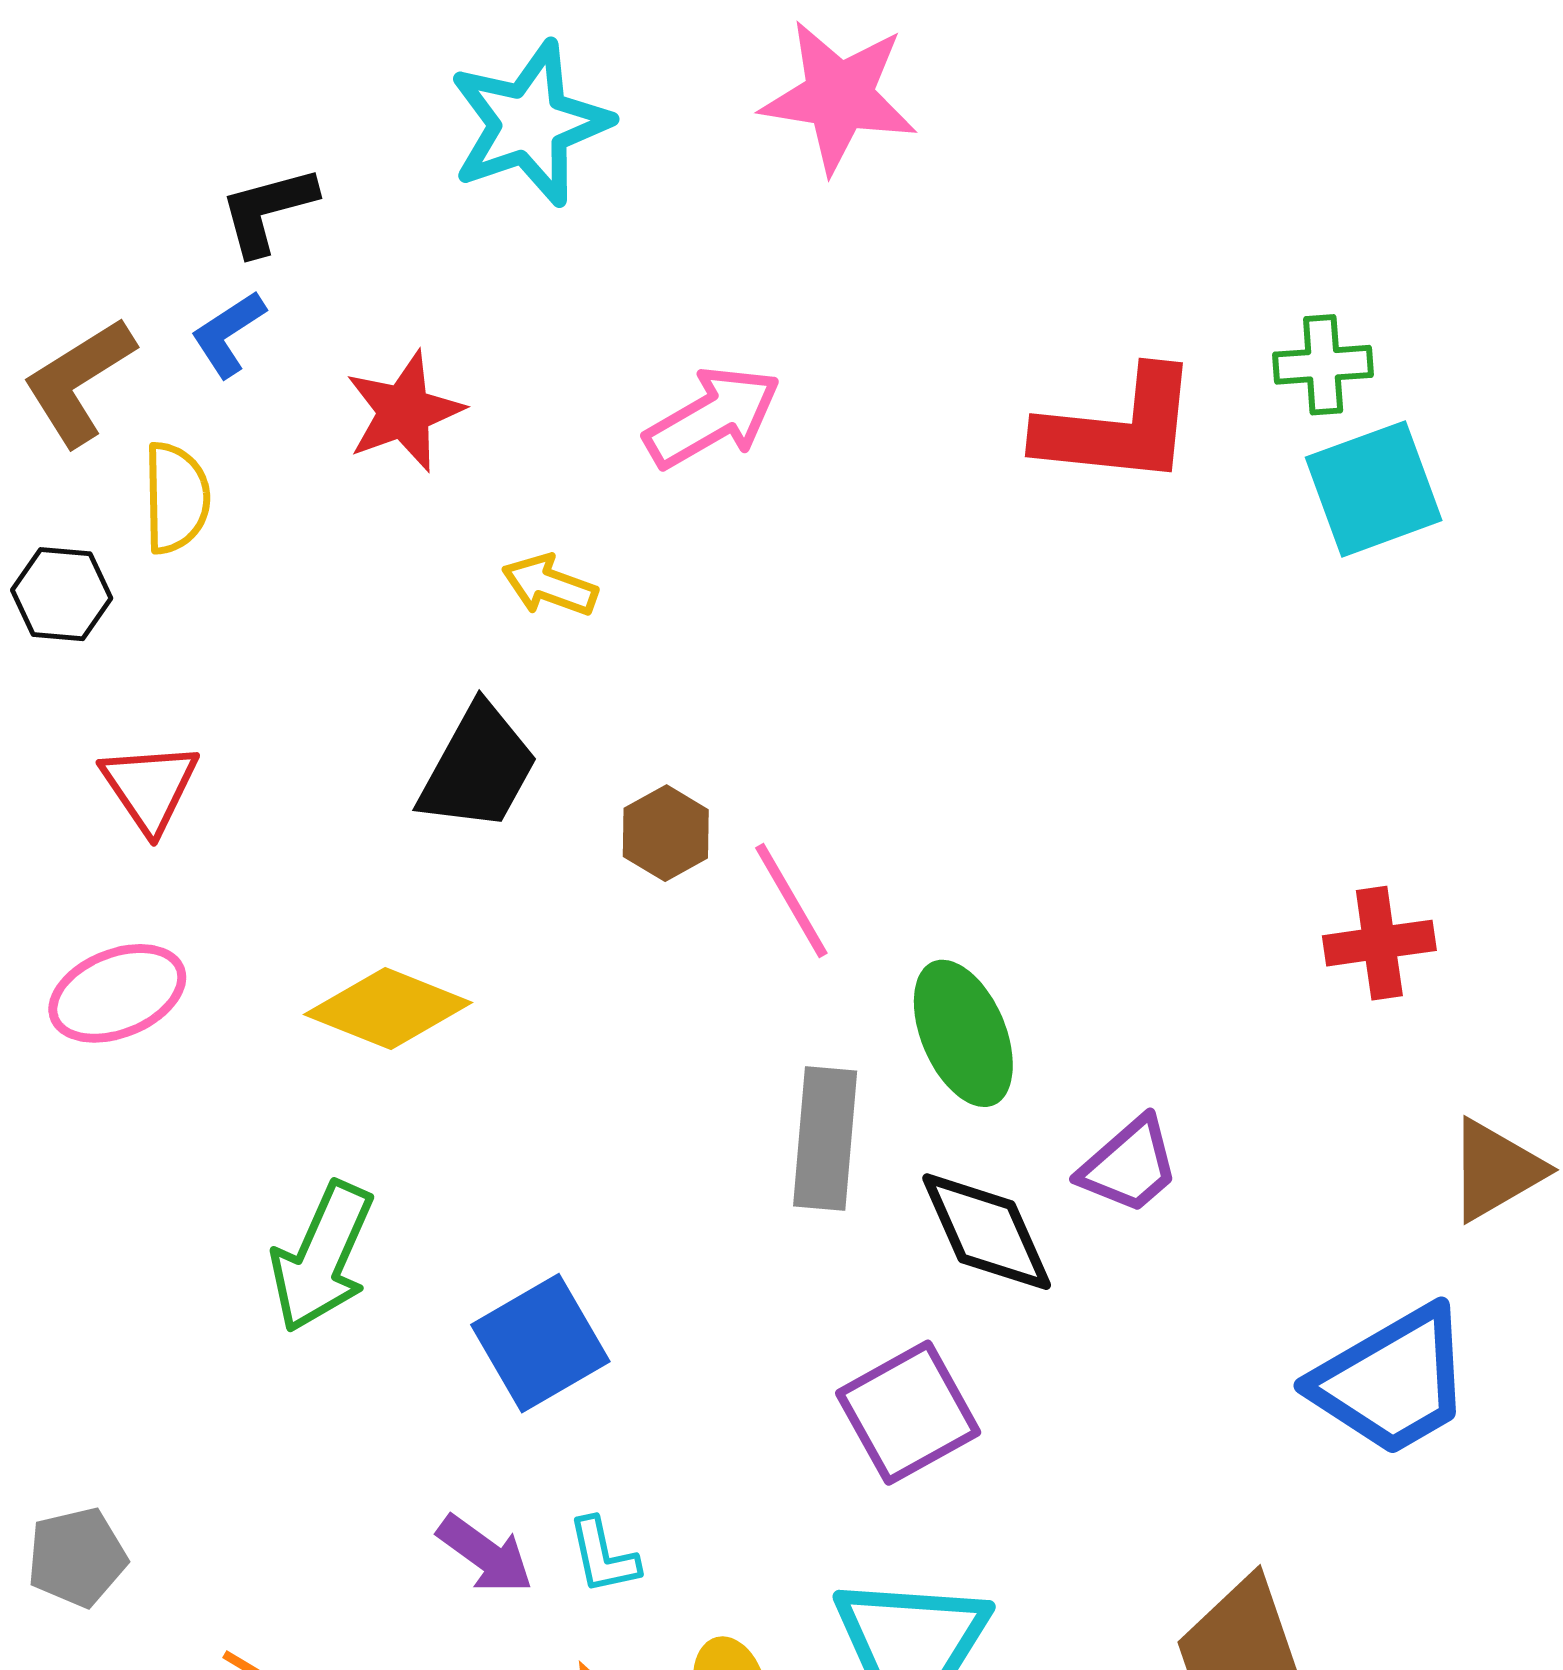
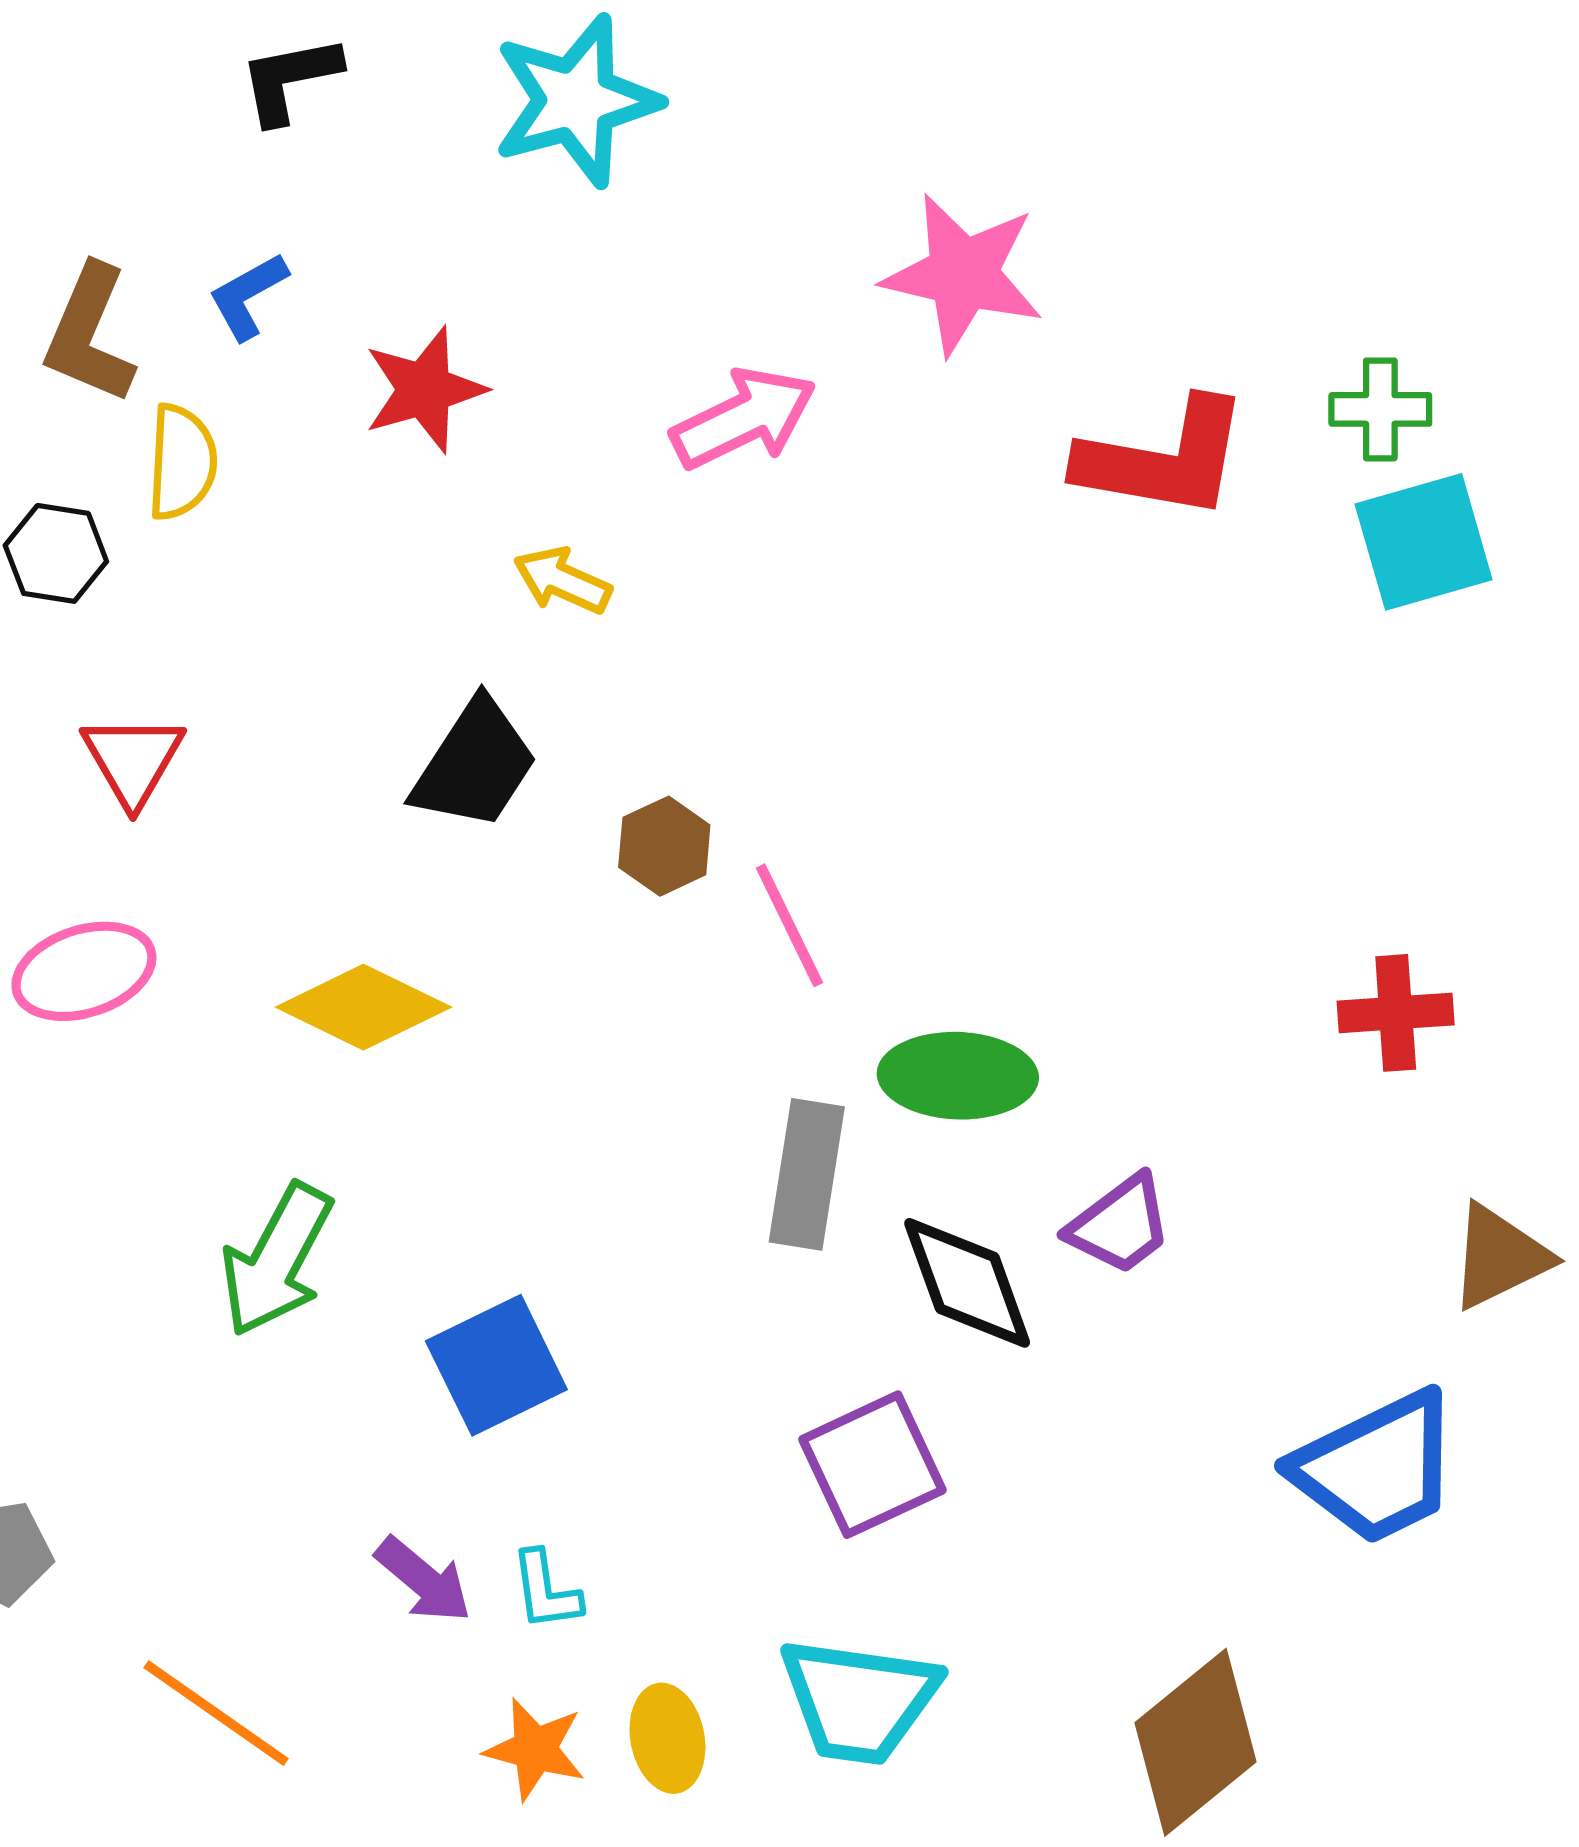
pink star: (839, 96) -> (963, 274), moved
black L-shape: (268, 210) -> (290, 79), moved
brown L-shape: (79, 381) -> (90, 334), turned -39
green ellipse: (963, 1033) -> (958, 1076), turned -69

